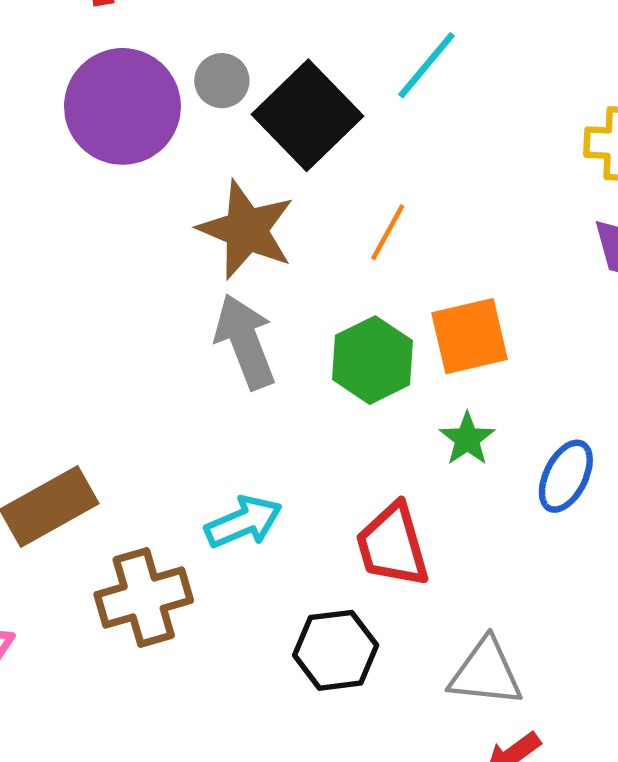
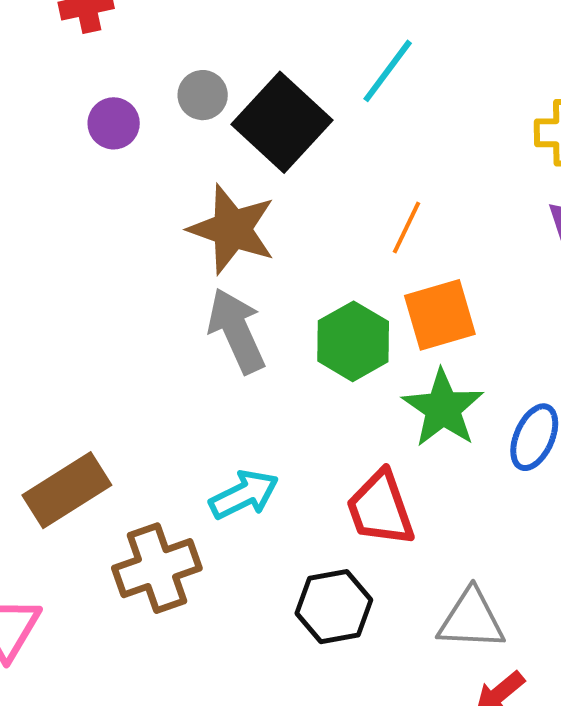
purple circle: (122, 106) -> (114, 123), size x0.5
orange line: (388, 232) -> (406, 227), moved
green star: (467, 439) -> (443, 408), size x1.6

